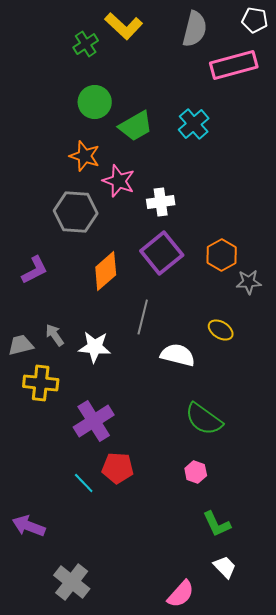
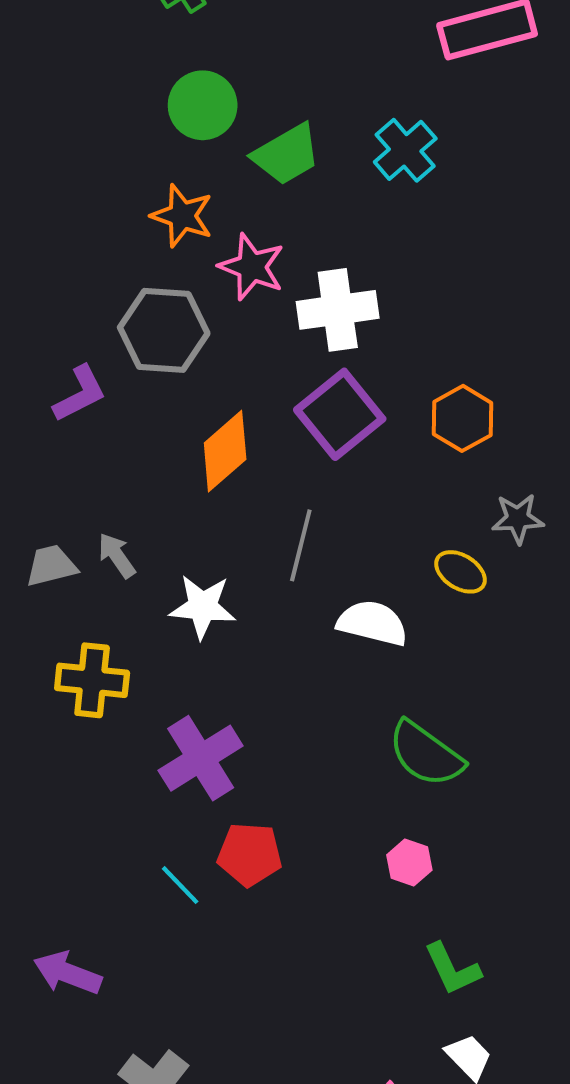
white cross: (161, 202) -> (338, 310), size x1.4
purple L-shape: (35, 270) -> (80, 394), moved
gray star: (249, 282) -> (518, 519), moved
gray arrow: (55, 335) -> (117, 556), moved
gray trapezoid: (21, 345) -> (51, 566), moved

